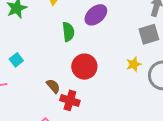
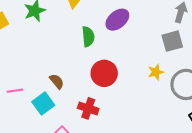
cyan square: (16, 60) -> (43, 103), moved, size x1.5
brown semicircle: (53, 86) -> (57, 81), moved

